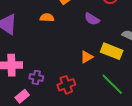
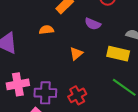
orange triangle: (87, 57) -> (76, 54), moved
purple cross: (36, 77) -> (45, 93), size x1.5

